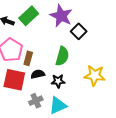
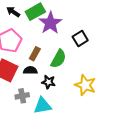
purple star: (61, 16) -> (50, 23), moved
brown rectangle: (28, 58) -> (35, 54), moved

